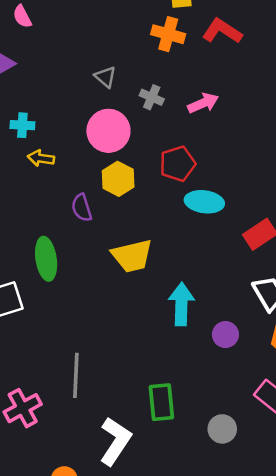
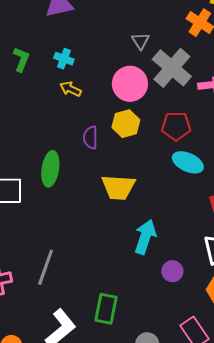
gray cross: (152, 97) -> (172, 68), size x2.0

